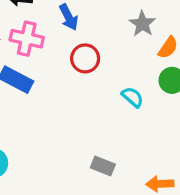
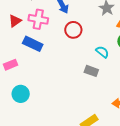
gray rectangle: (103, 166) -> (91, 71), moved

